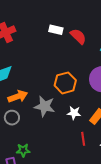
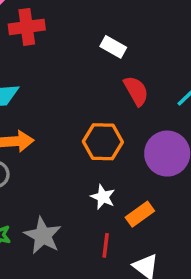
red semicircle: (78, 36) -> (136, 91), moved
gray star: (45, 106) -> (43, 236), moved

